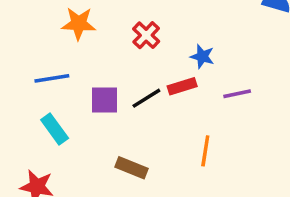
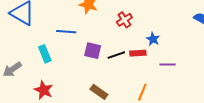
cyan rectangle: (55, 129) -> (45, 54), moved

